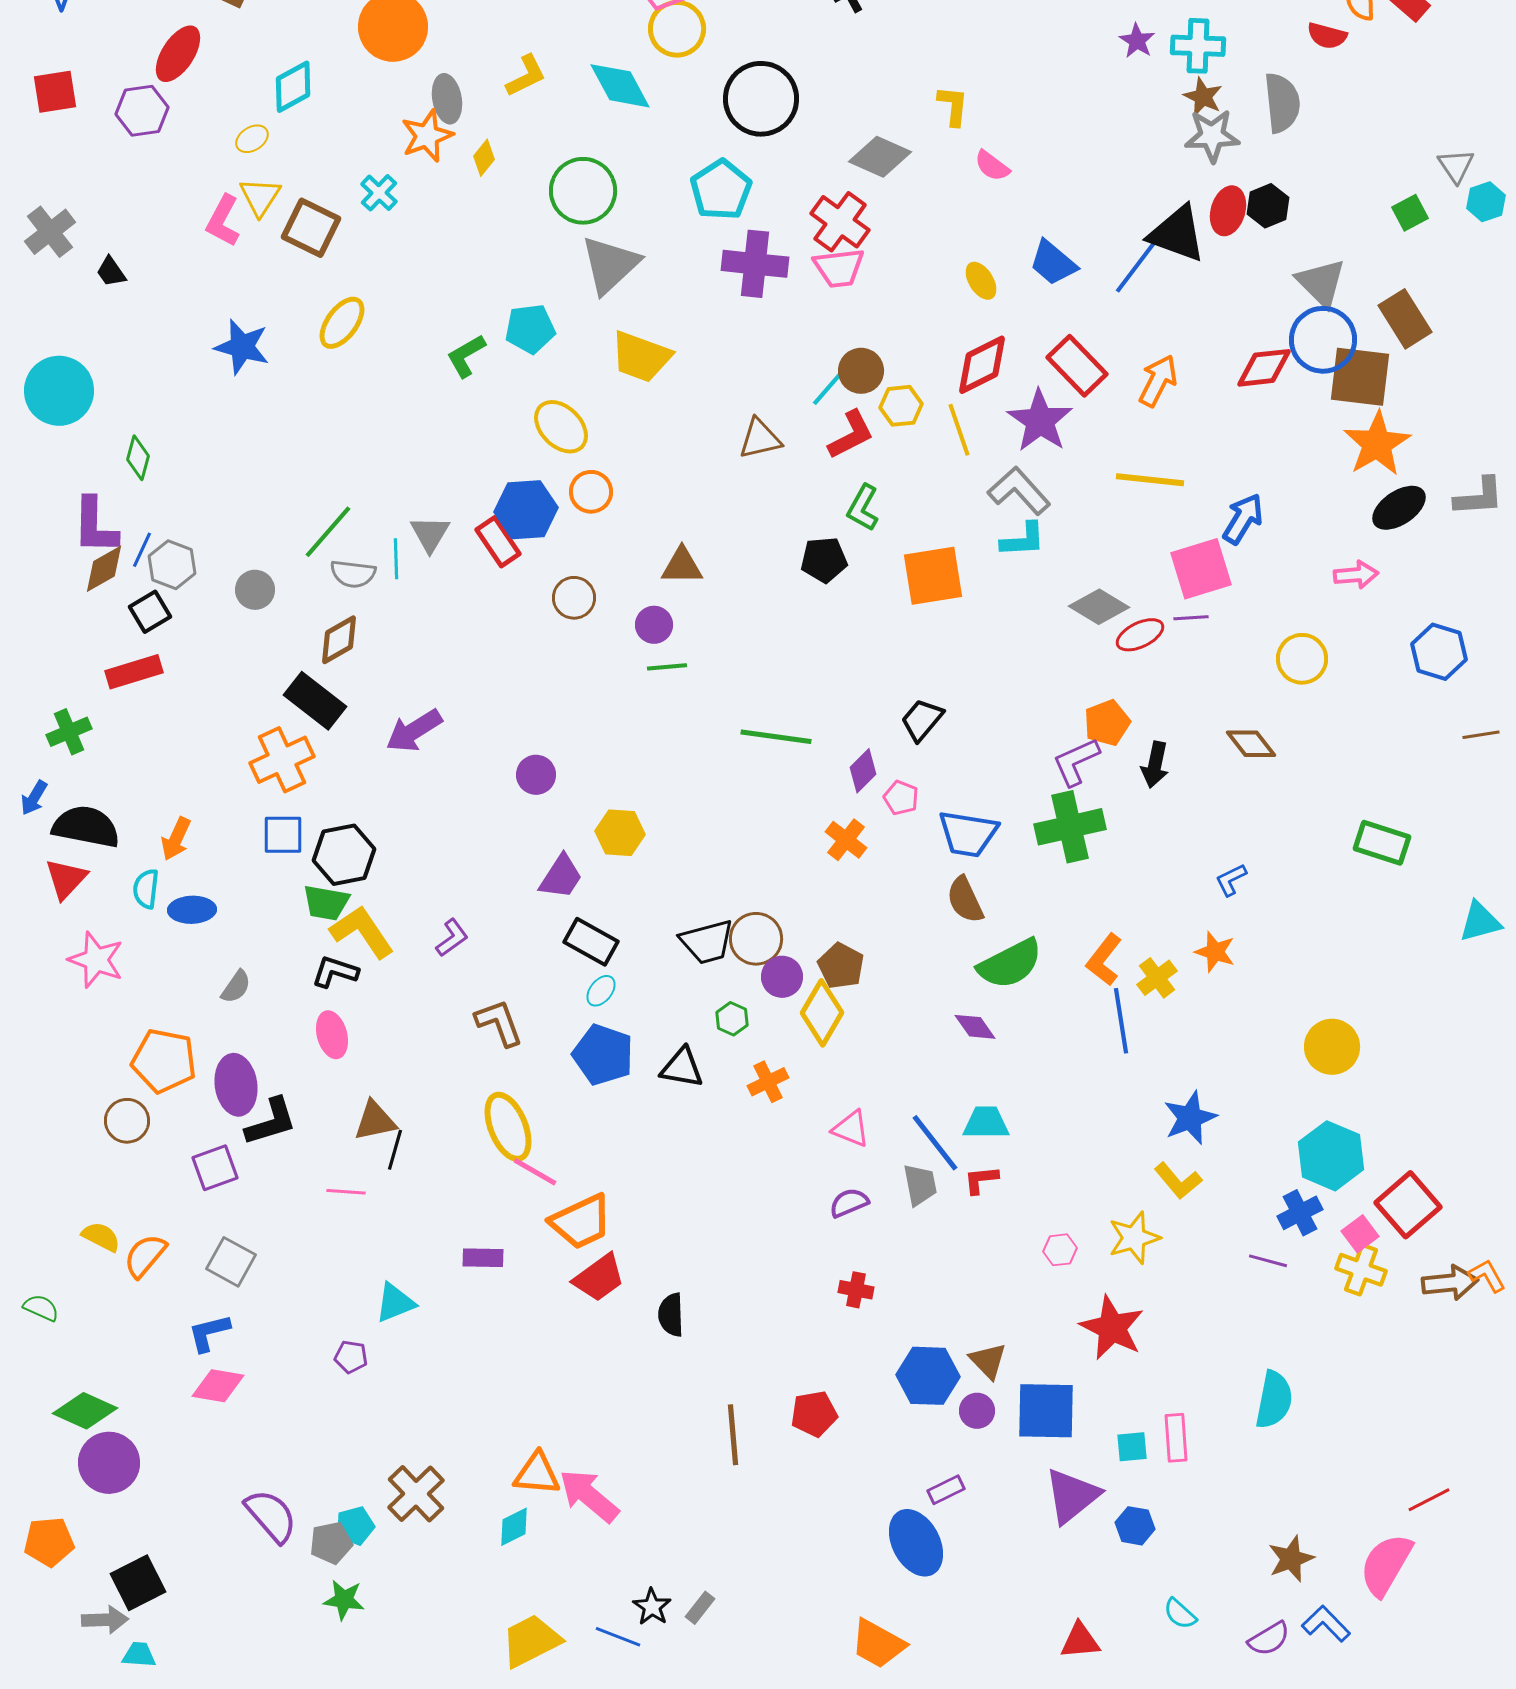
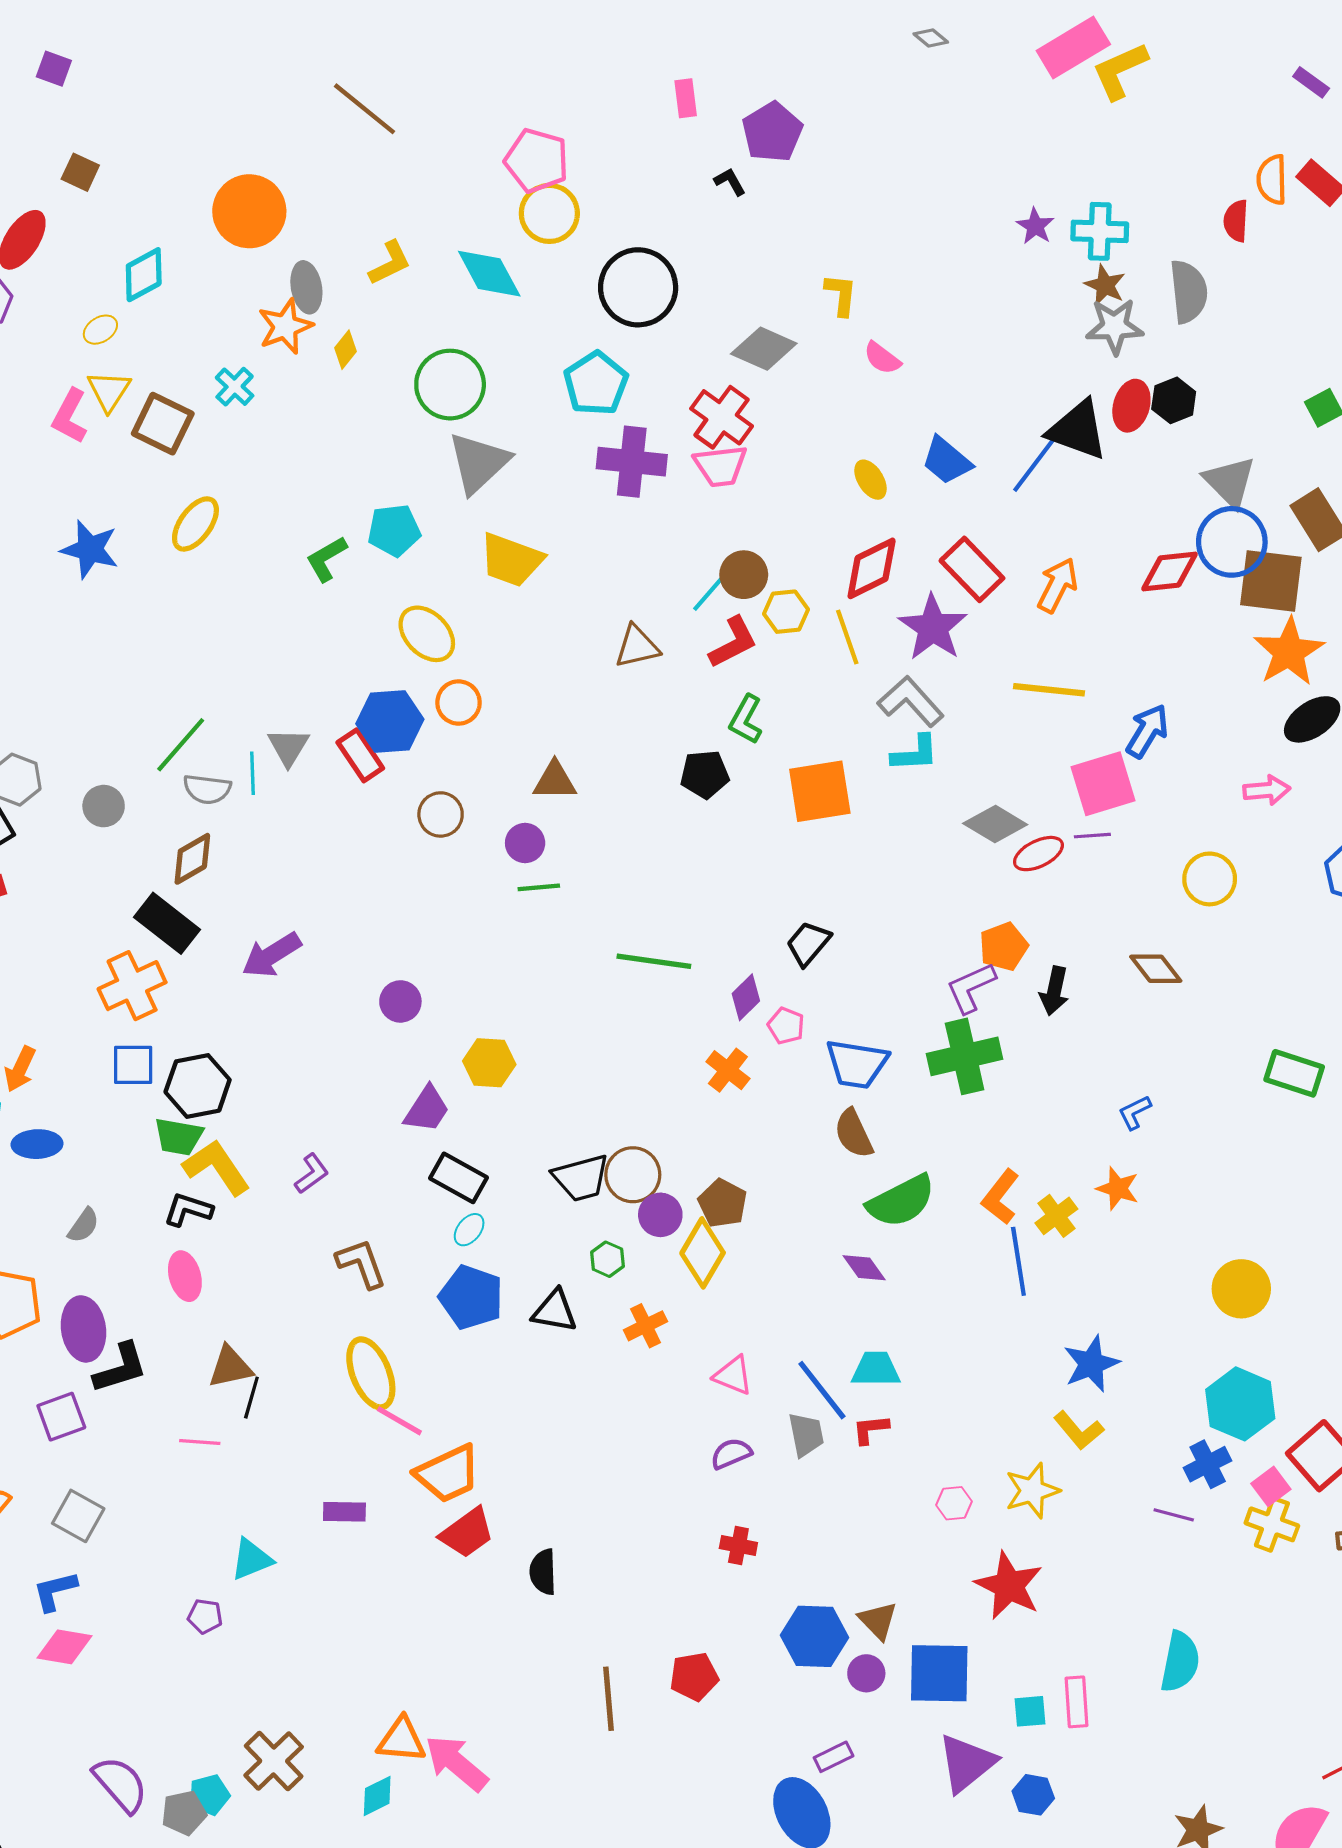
red semicircle: (1327, 36) -> (1236, 221), turned 78

